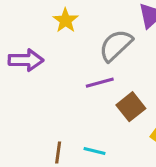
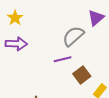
yellow star: (66, 20) -> (15, 18), moved

